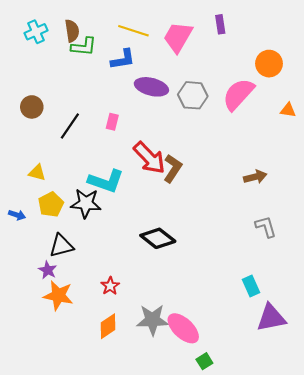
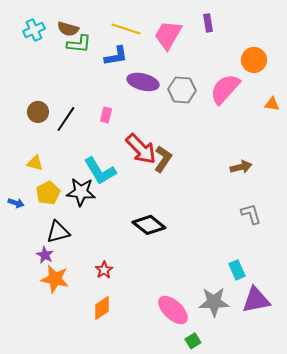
brown semicircle: (72, 31) -> (68, 29), turned 115
brown circle: (32, 107) -> (38, 112), moved
cyan L-shape: (106, 181) -> (100, 171), turned 40
gray star: (153, 320) -> (214, 302), moved

